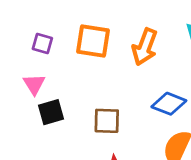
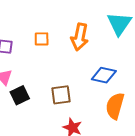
orange square: (93, 41) -> (42, 39), size x0.6

